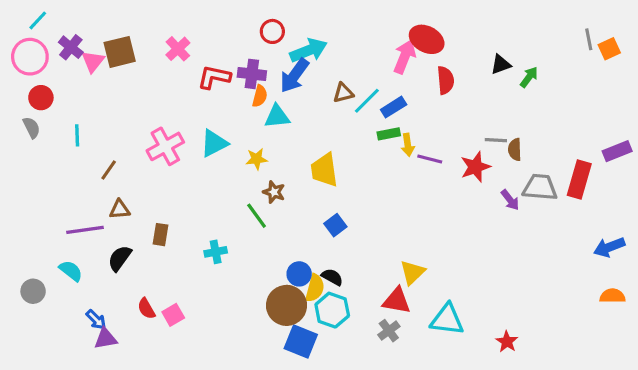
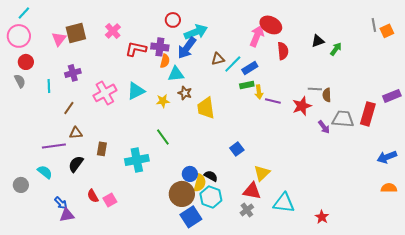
purple cross: (71, 47) -> (73, 73), moved, turned 35
brown star: (274, 192) -> (185, 93), moved
blue square: (335, 225) -> (237, 149), moved
cyan cross: (216, 252) -> (137, 160), size x1.6
blue square: (301, 342) -> (191, 217), turned 35

